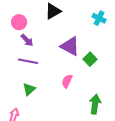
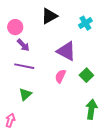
cyan cross: (99, 18) -> (85, 23), moved, turned 32
green square: (90, 59) -> (86, 75), moved
pink semicircle: (67, 81) -> (60, 76), moved

